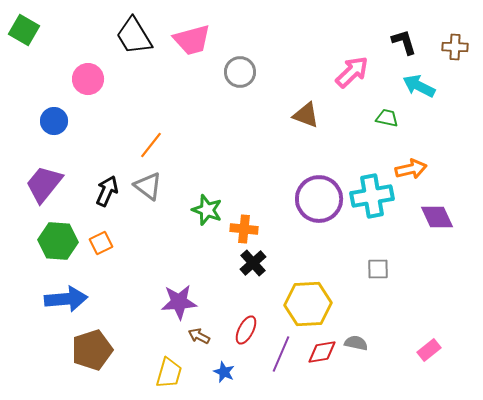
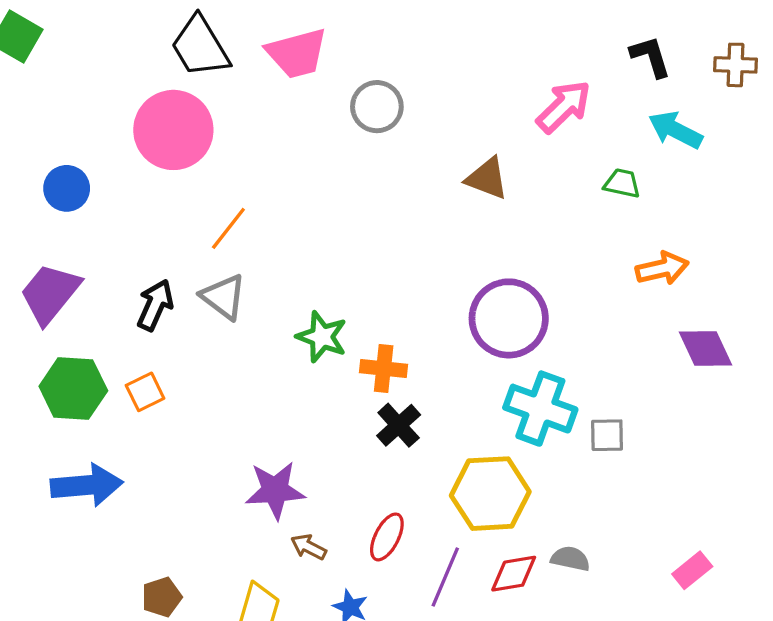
pink circle: (88, 79) -> (173, 130), moved, size x1.5
cyan cross: (372, 196) -> (540, 409), moved, turned 30
brown pentagon: (92, 350) -> (162, 597), moved, size x0.6

